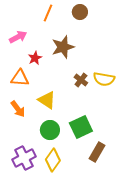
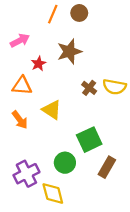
brown circle: (80, 12) -> (79, 13), moved
green circle: (50, 130) -> (65, 163), moved
yellow diamond: (53, 160) -> (53, 194), moved, turned -50

